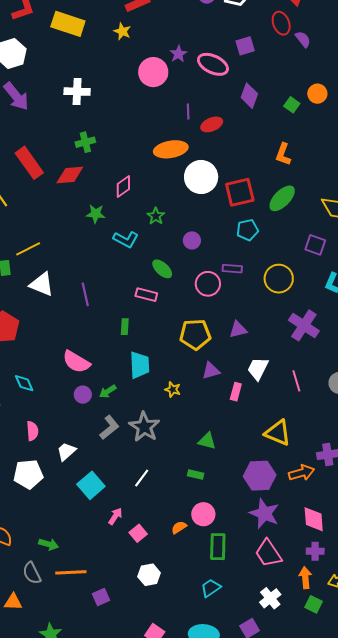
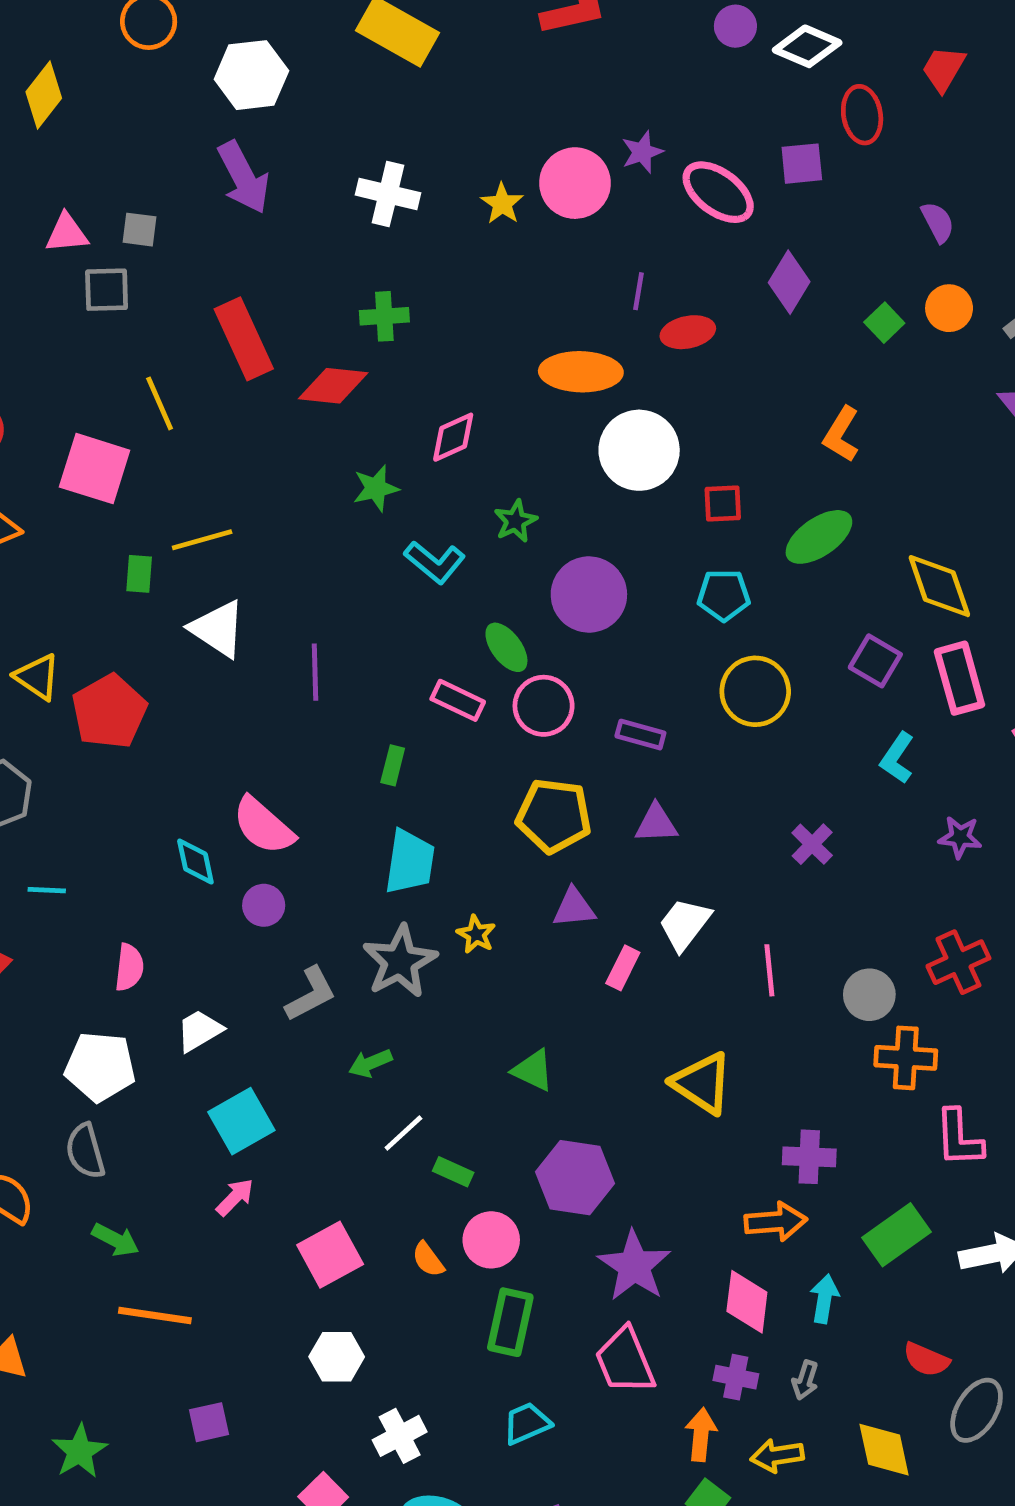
red ellipse: (281, 23) -> (862, 115), moved
yellow star: (122, 31) -> (502, 204), moved
purple semicircle: (303, 39) -> (938, 222), moved
red square: (240, 192) -> (723, 503), size x0.6
green star: (96, 214) -> (376, 488), turned -30
purple circle: (192, 240) -> (589, 594), size x1.8
purple rectangle: (232, 269) -> (640, 735), moved
yellow circle: (279, 279) -> (755, 691), moved
pink circle: (208, 284) -> (544, 706), moved
purple cross: (304, 325) -> (812, 844), size x0.6
cyan diamond: (24, 383) -> (195, 862), moved
green arrow: (108, 391) -> (370, 1063), moved
gray star: (144, 427) -> (400, 962), moved
orange arrow: (302, 473) -> (776, 1222), moved
green rectangle: (196, 475) -> (453, 1172), moved
purple hexagon: (260, 476) -> (575, 1178), moved
white line: (142, 478) -> (403, 1133), moved
pink arrow: (115, 516) -> (235, 1197), moved
orange semicircle: (179, 527) -> (428, 1259), turned -105
pink square: (138, 533) -> (330, 1255), size x1.5
gray semicircle: (32, 573) -> (85, 1151), moved
cyan trapezoid: (211, 588) -> (527, 1423), moved
purple square: (101, 597) -> (209, 1422), moved
white cross: (270, 598) -> (400, 1436), moved

